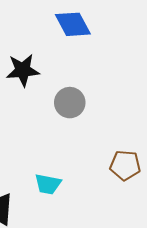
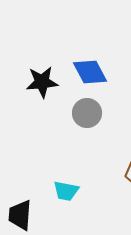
blue diamond: (73, 24) -> (90, 72), moved

